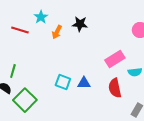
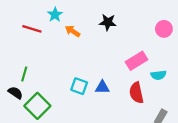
black star: (80, 24) -> (108, 22), moved
orange arrow: (57, 32) -> (73, 31), turned 96

